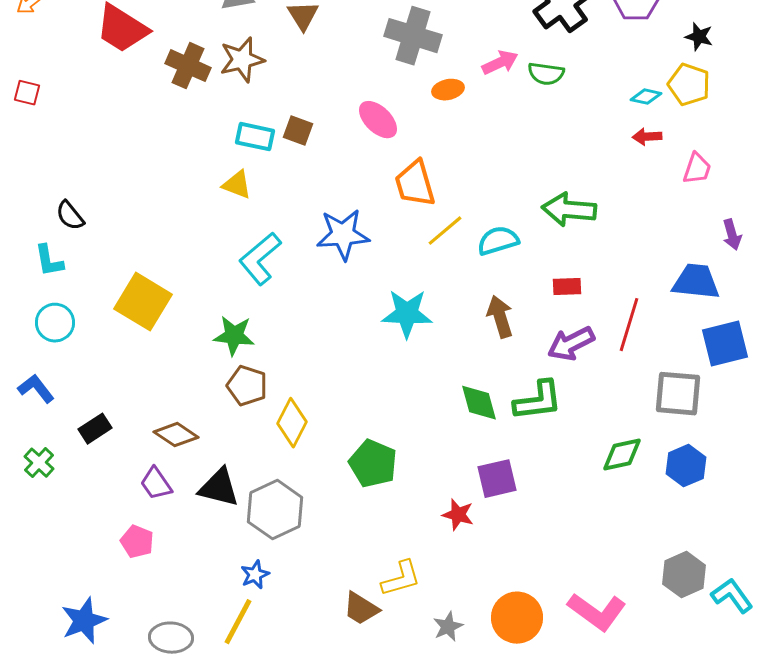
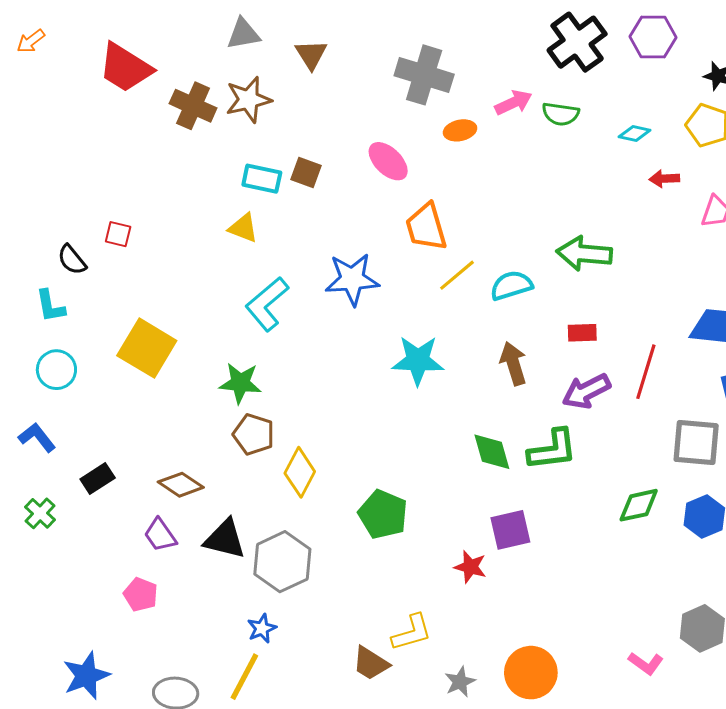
red square: (27, 93) -> (118, 234), moved
cyan diamond: (646, 97) -> (635, 133), moved
pink L-shape: (597, 612) -> (646, 663), moved, size x0.6

